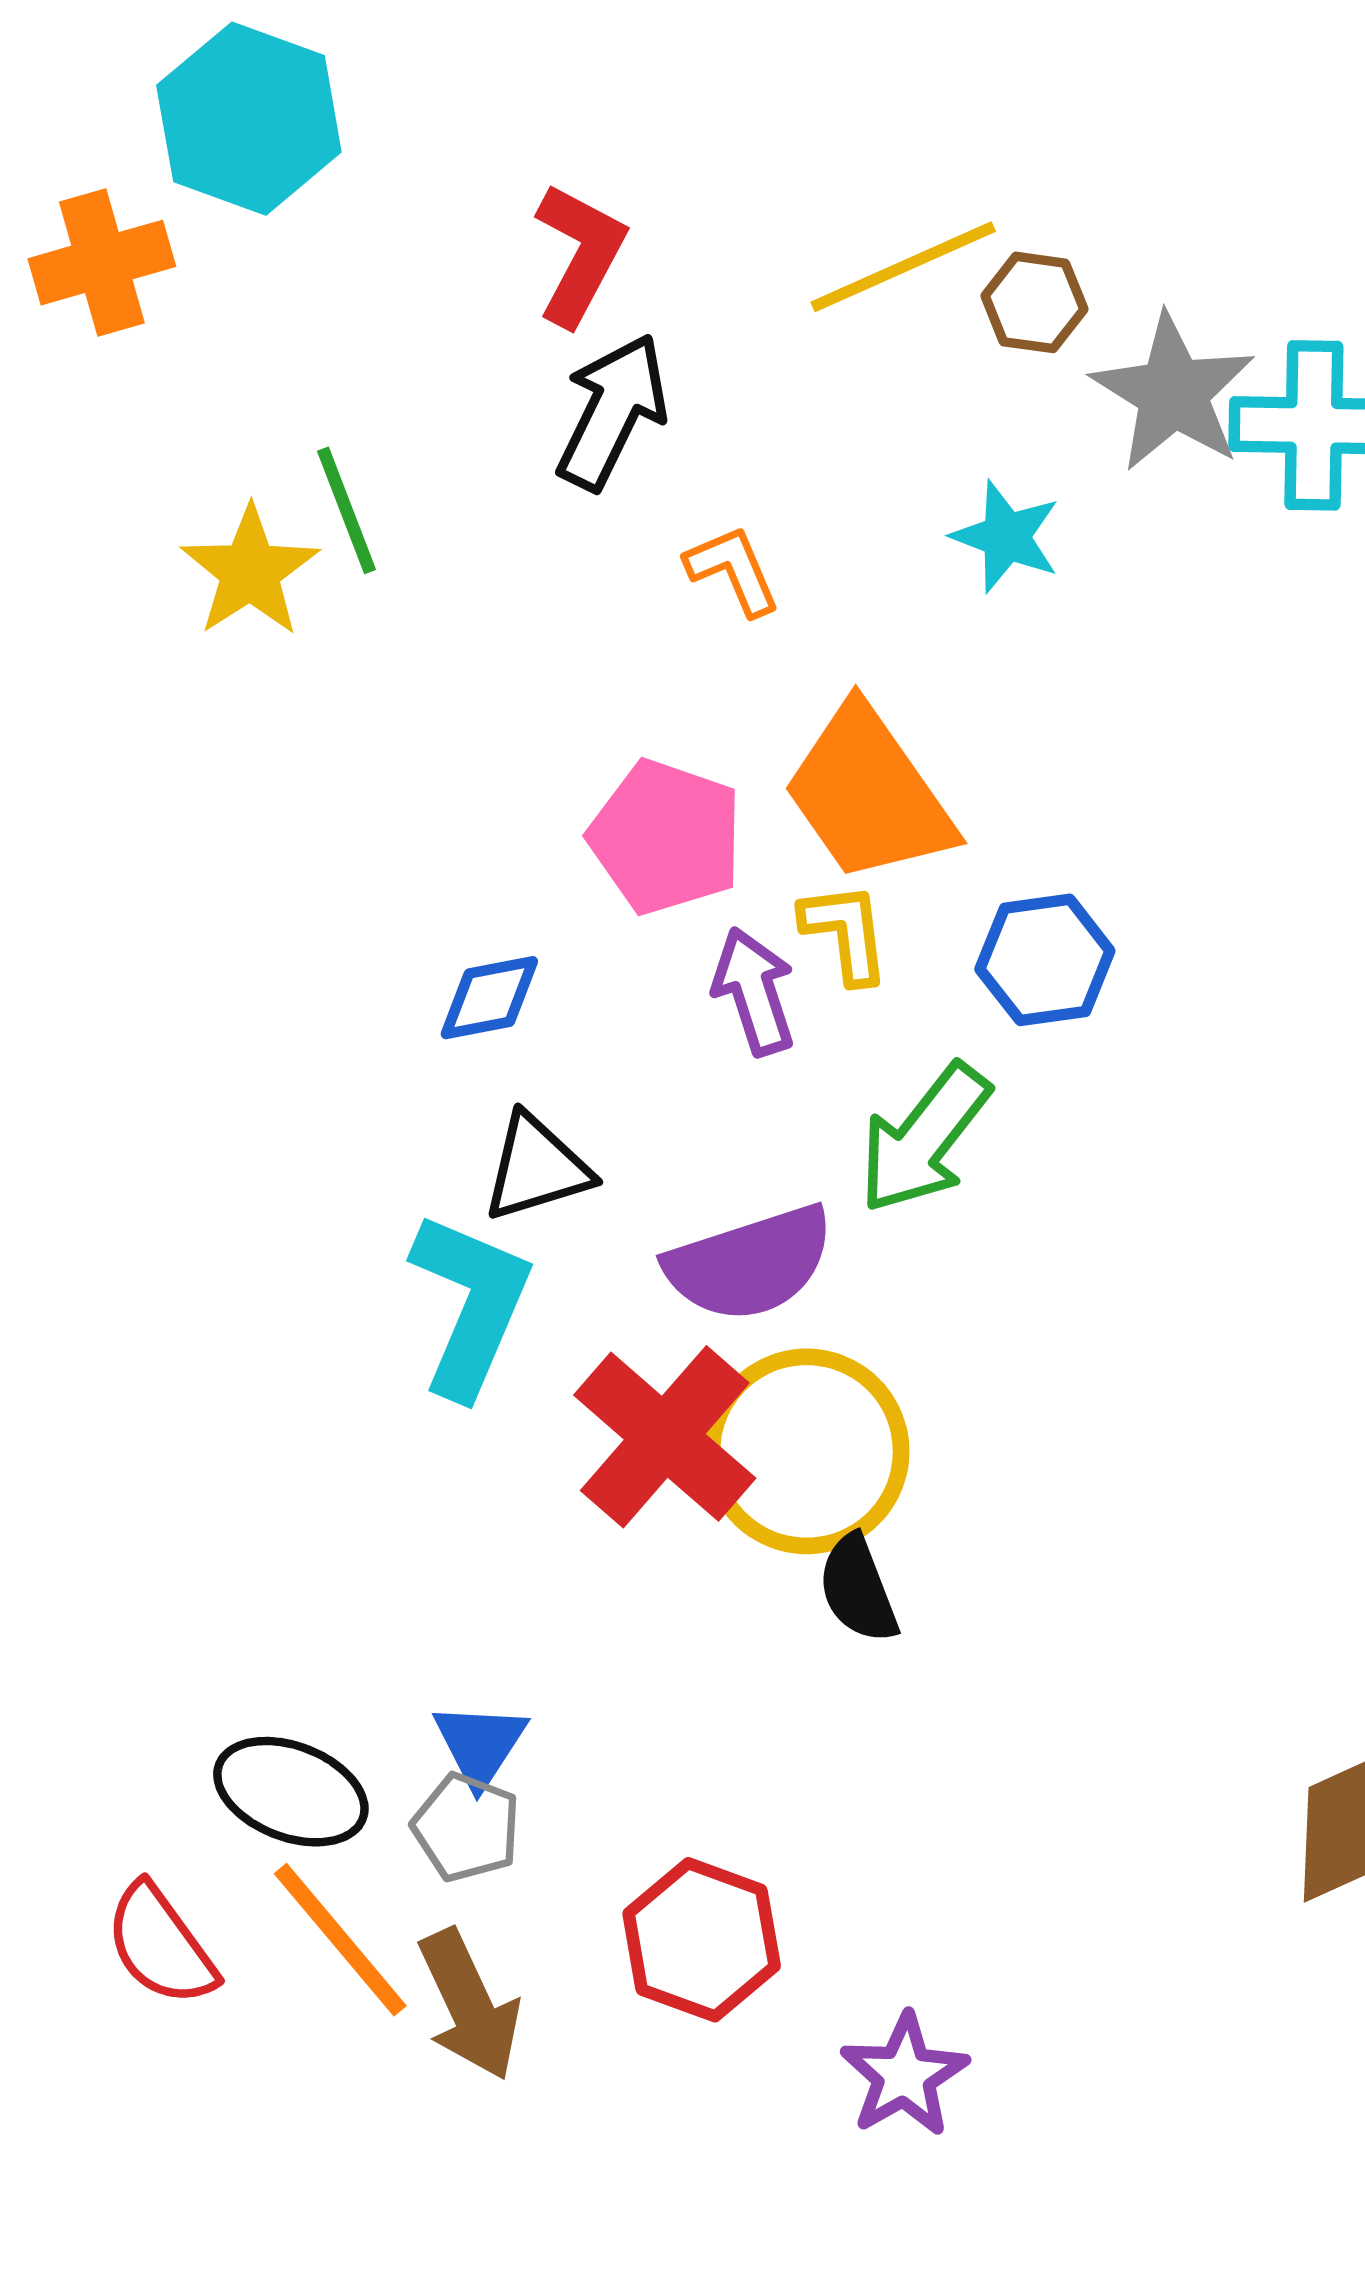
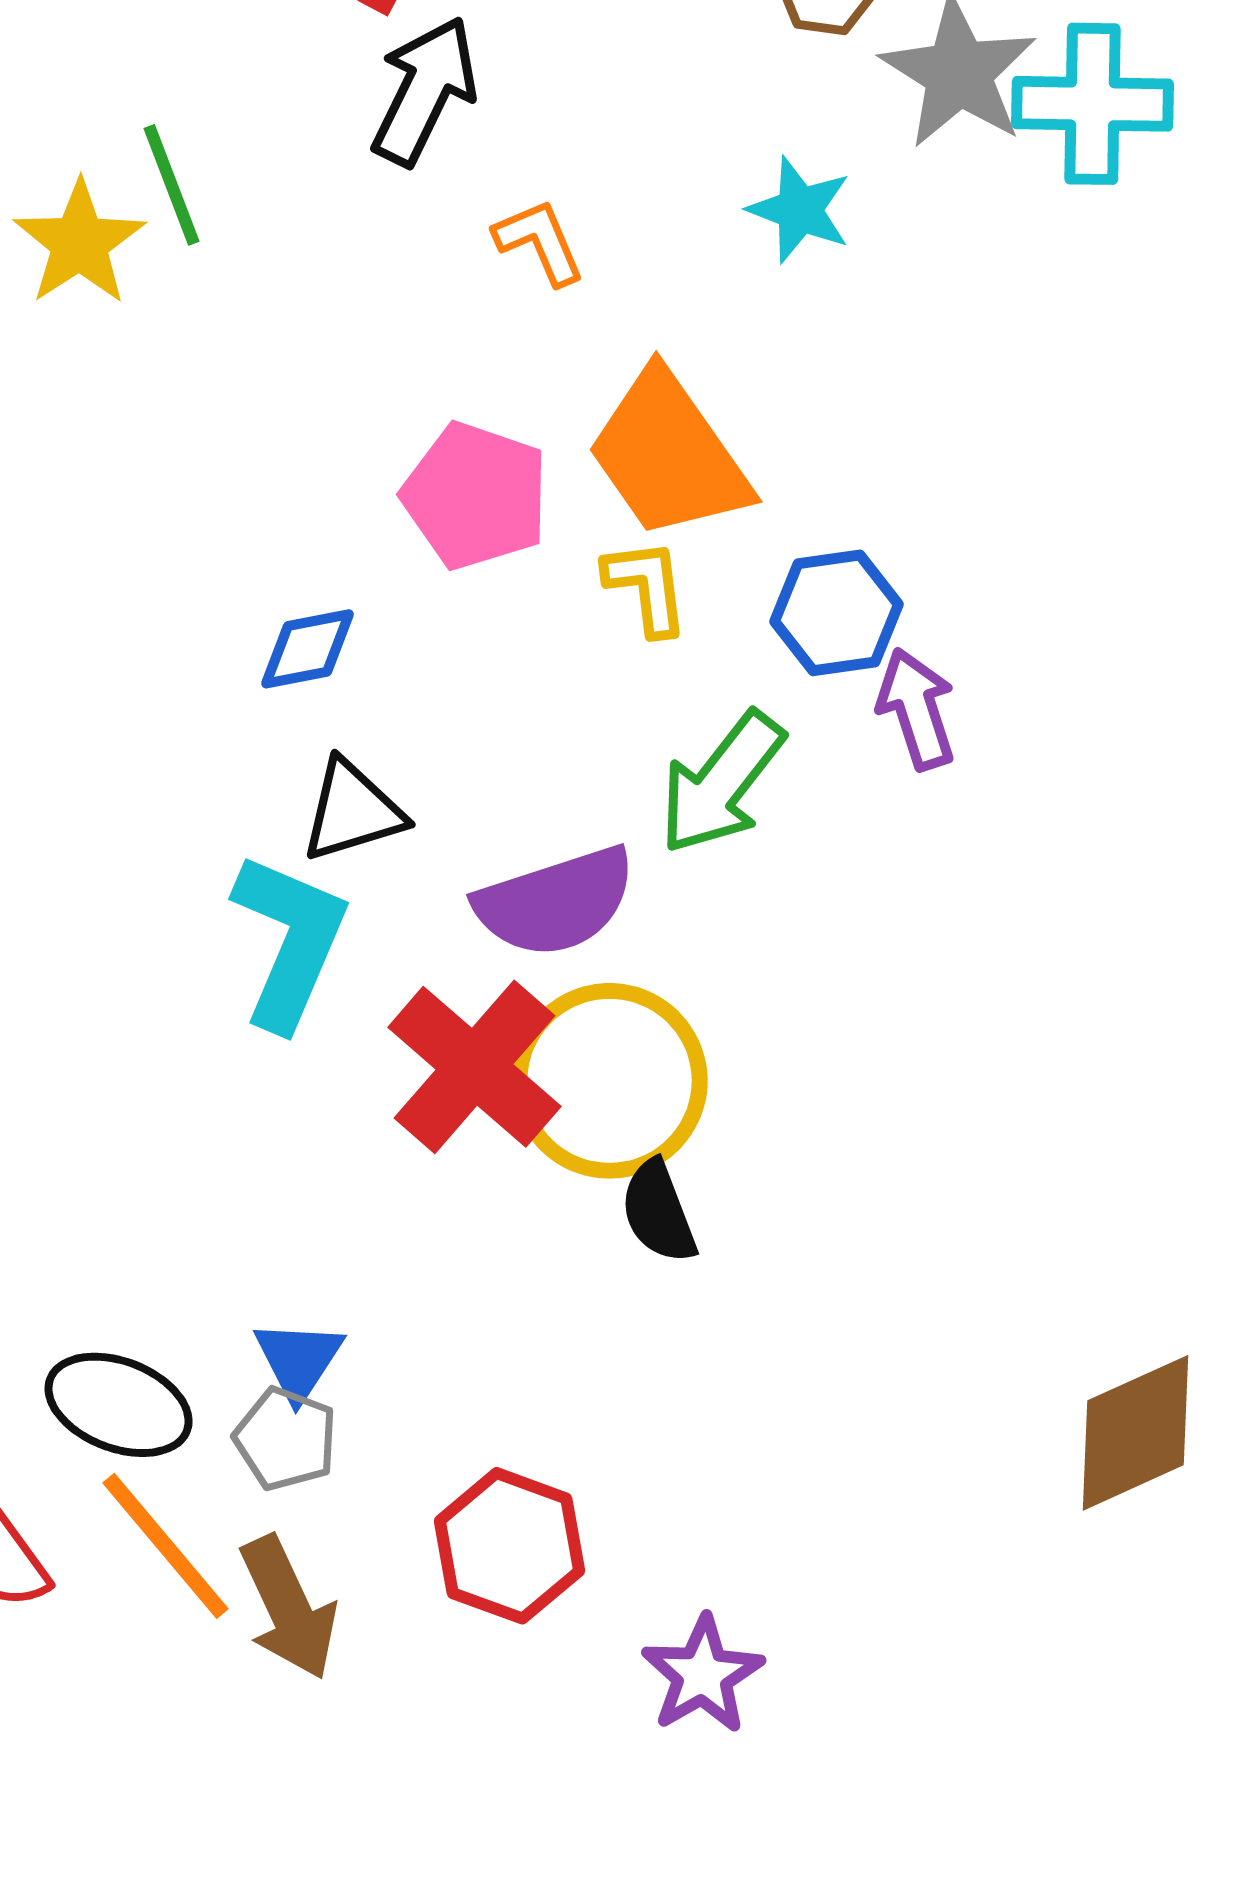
purple arrow: (754, 991) -> (917, 709), moved

